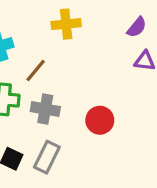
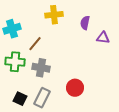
purple semicircle: (137, 27) -> (85, 23), moved, turned 152
red circle: (100, 120) -> (75, 88), moved

